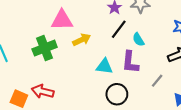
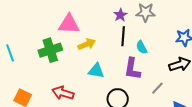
black line: (119, 29) -> (123, 36), turned -36
cyan triangle: (104, 66) -> (96, 71), moved
red arrow: (43, 91) -> (63, 93), moved

